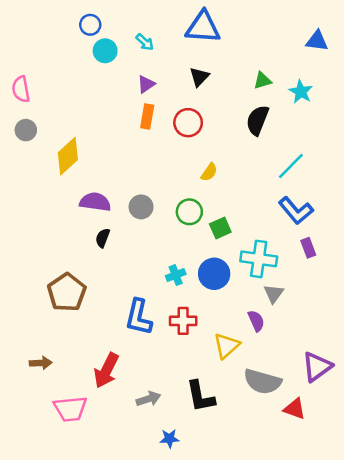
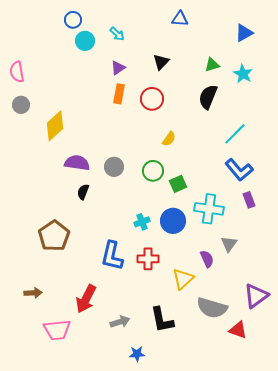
blue triangle: (203, 27) -> (180, 19), moved, size x0.6
blue triangle: (317, 41) -> (244, 33), moved, turned -36
gray triangle: (274, 294) -> (229, 244), moved

